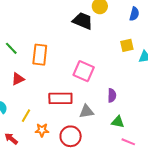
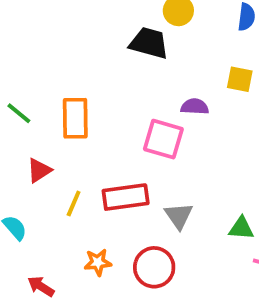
yellow square: (127, 45) -> (240, 79), turned 32
purple semicircle: (112, 95) -> (195, 107), moved, turned -80
gray triangle: (87, 111) -> (179, 216), turned -49
yellow line: (26, 116) -> (74, 204), moved

